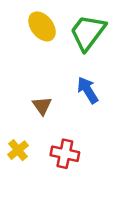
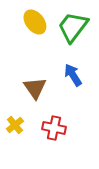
brown triangle: (42, 106) -> (35, 88), size x1.4

